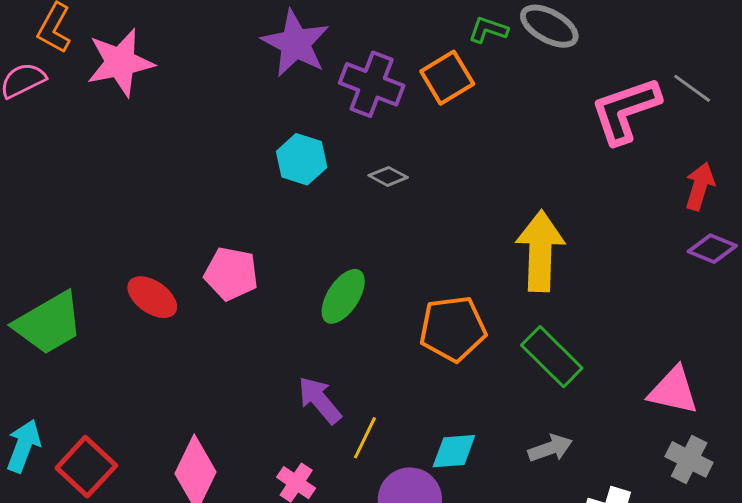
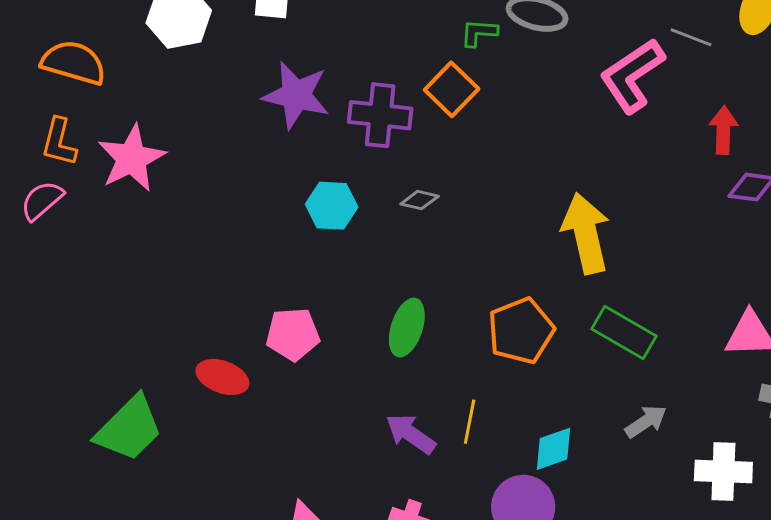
yellow line: (365, 438) -> (470, 422), moved

